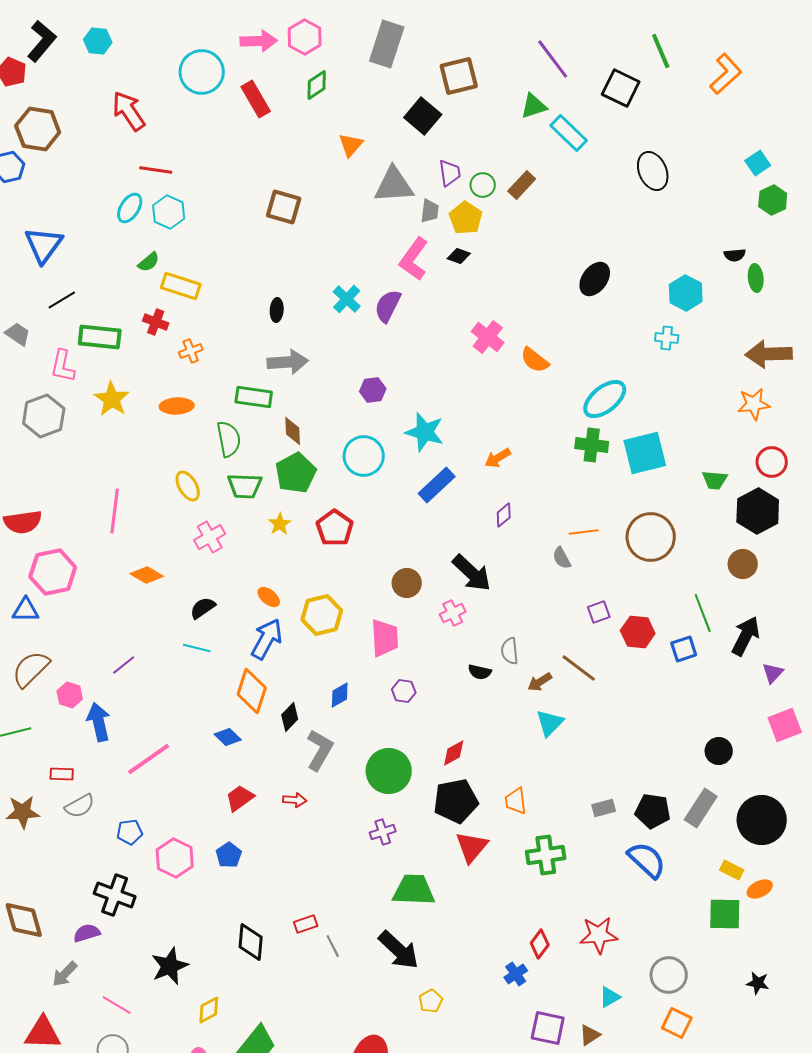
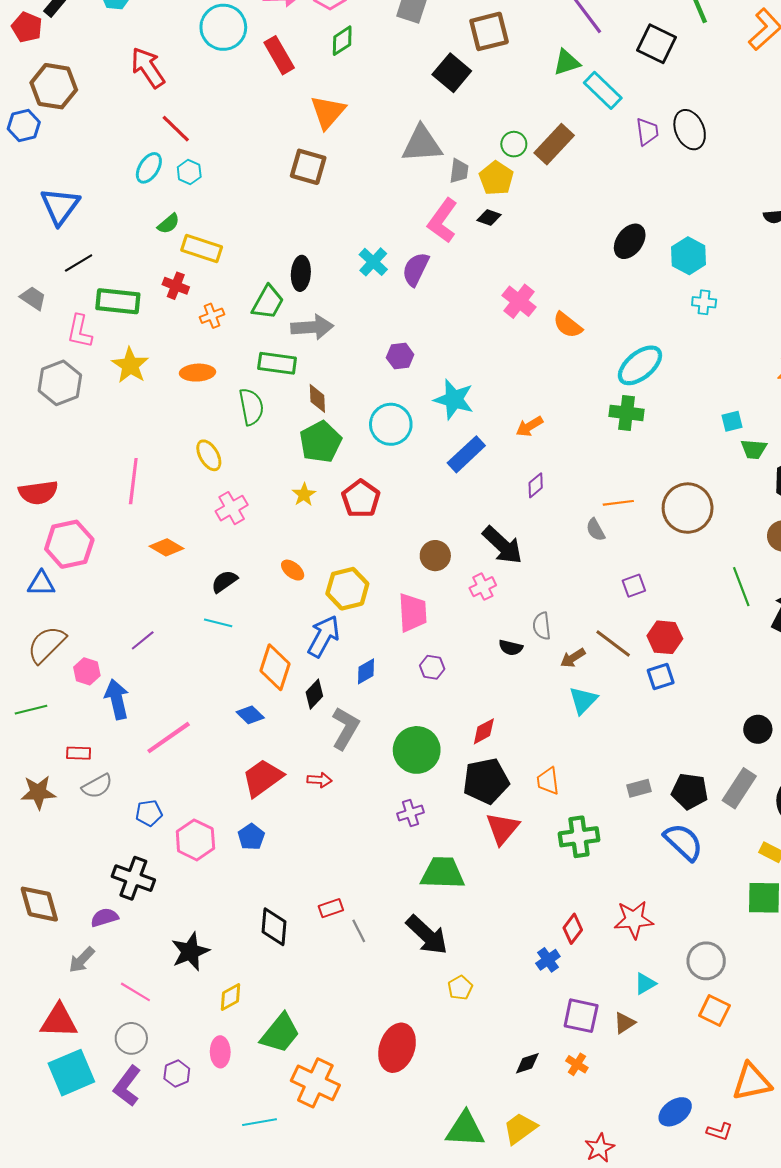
orange triangle: (351, 145) -> (328, 112), moved, size x1.4
red line: (156, 170) -> (176, 129), turned 36
purple trapezoid: (450, 173) -> (647, 132), moved
brown rectangle: (522, 185) -> (554, 144), size x1.4
cyan hexagon: (169, 212) -> (189, 172), size x0.7
cyan hexagon: (686, 293) -> (689, 256), moved
black ellipse: (277, 310) -> (301, 273), size x1.4
cyan square: (645, 453) -> (732, 421), moved, size x0.5
green trapezoid: (245, 486) -> (268, 302), moved, turned -63
red hexagon: (638, 632) -> (665, 637), moved
blue arrow: (267, 639) -> (324, 636), moved
blue square: (684, 649) -> (661, 677), moved
red trapezoid: (240, 798) -> (263, 778), size x1.4

